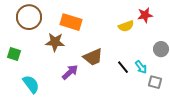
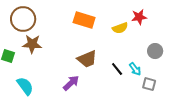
orange rectangle: (71, 22) -> (84, 20), moved
brown star: (55, 42) -> (32, 44), moved
purple arrow: (70, 72) -> (71, 83), moved

